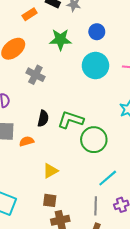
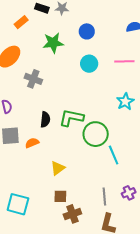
cyan circle: (95, 66) -> (89, 64), size x0.7
cyan line: (108, 178) -> (114, 155), moved, turned -66

